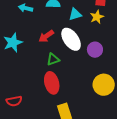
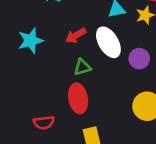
red semicircle: (14, 101) -> (44, 123), moved

